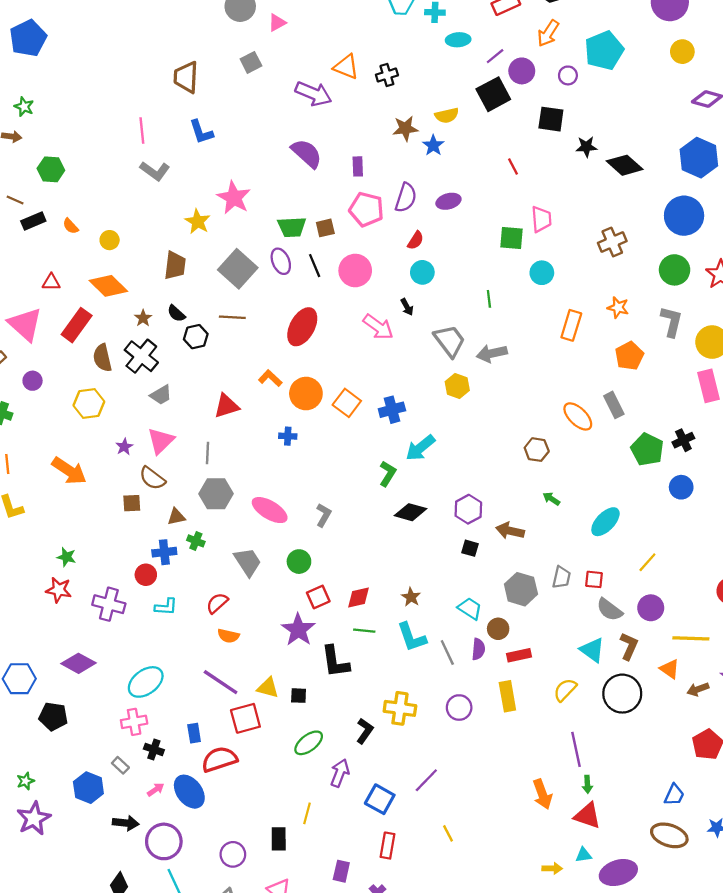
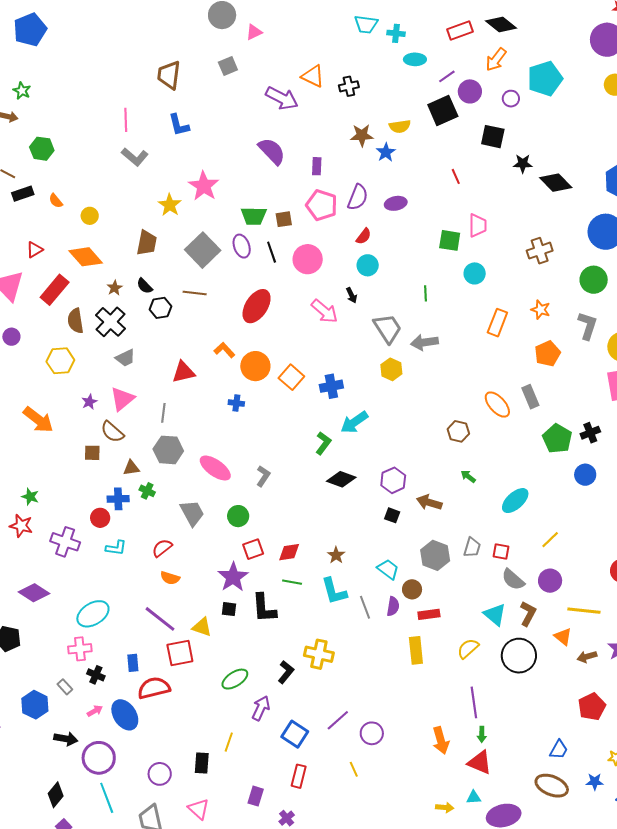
red triangle: (51, 282) -> (35, 250), turned -36
black square: (299, 696) -> (229, 609), moved
purple circle: (459, 708) -> (372, 733), moved

